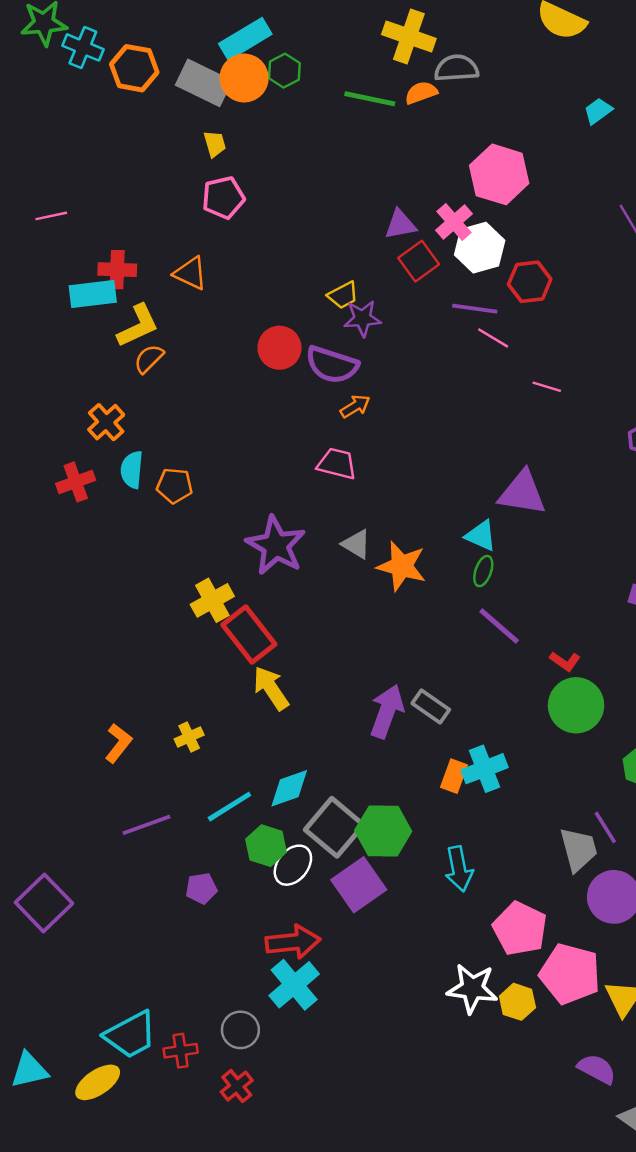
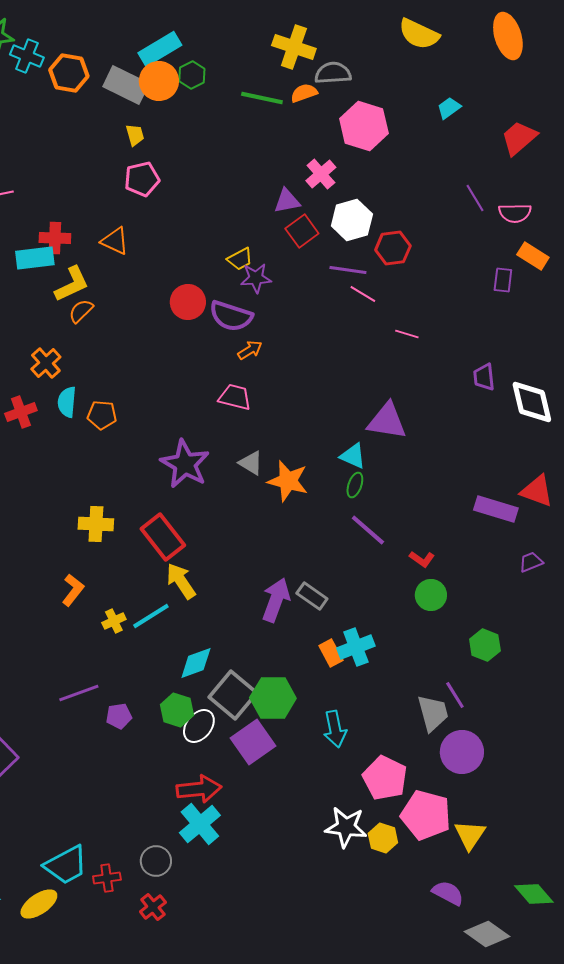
pink hexagon: (499, 174) -> (364, 126), moved
pink cross: (454, 222) -> (321, 174), moved
yellow cross: (212, 600) -> (96, 524), moved, turned 32
green circle: (576, 705) -> (431, 595), size x0.7
orange L-shape: (118, 743) -> (73, 590), moved
orange rectangle: (454, 776) -> (331, 653), turned -48
cyan line: (229, 807) -> (151, 616), moved
purple pentagon: (201, 888) -> (119, 716), moved

